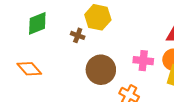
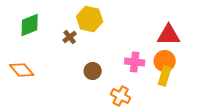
brown cross: (78, 35) -> (70, 37), turned 32
brown circle: (101, 70) -> (93, 71), size x0.6

